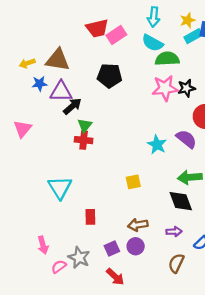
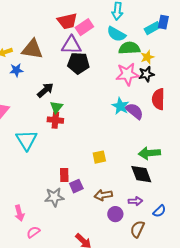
yellow star: (188, 20) -> (147, 57), moved
purple triangle: (61, 91) -> (71, 45), moved
purple semicircle: (186, 139) -> (134, 111), moved
cyan star: (157, 145) -> (120, 106), moved
cyan triangle: (60, 188) -> (26, 140), moved
red rectangle: (90, 217) -> (64, 175), moved
purple circle: (136, 246) -> (115, 214), moved
purple square: (112, 249) -> (76, 186), moved
gray star: (79, 258) -> (54, 197), moved, turned -30

